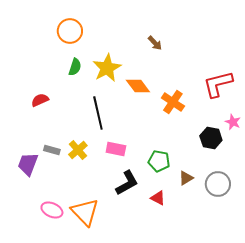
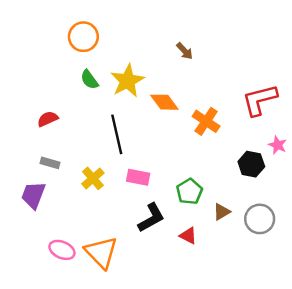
green semicircle: (75, 67) -> (89, 80), turned 126
gray rectangle: (52, 150) -> (50, 163), moved
green pentagon: (159, 161) -> (189, 192), turned 30

